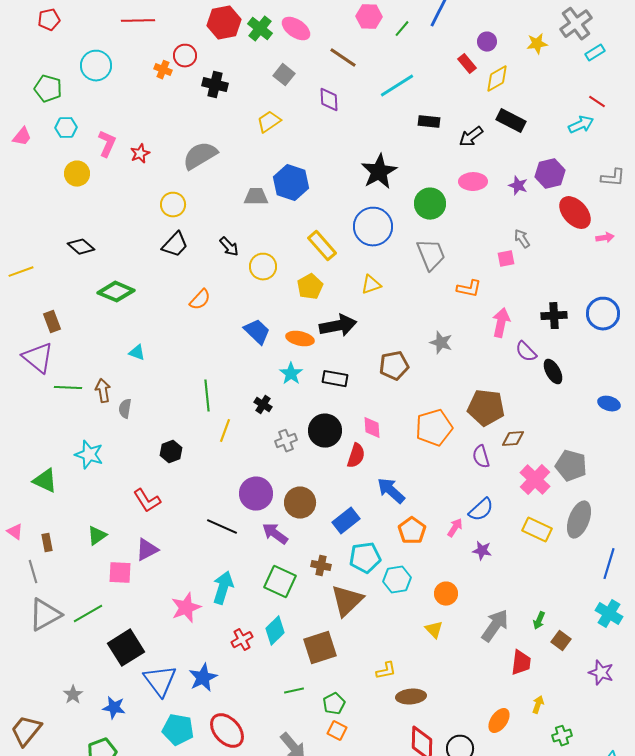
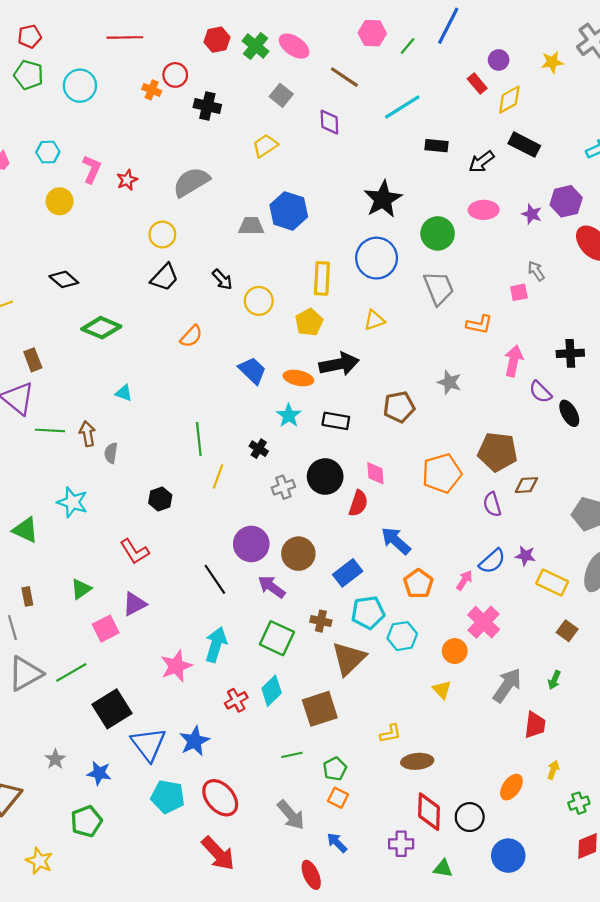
red hexagon: (224, 23) -> (217, 40), size x0.7
green pentagon: (48, 89) -> (29, 75), moved
yellow rectangle: (322, 246) -> (322, 278), turned 44
pink cross: (535, 480) -> (484, 622), moved
black line: (222, 527) -> (215, 579), turned 32
purple star: (482, 551) -> (525, 556), moved
pink square: (120, 573) -> (106, 629), turned -30
brown square: (561, 641) -> (567, 631), moved

